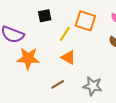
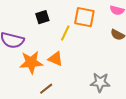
orange triangle: (68, 57) -> (56, 59), moved
brown line: (58, 84) -> (46, 89), moved

